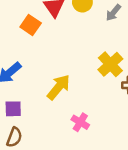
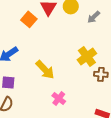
yellow arrow: (59, 87) -> (45, 70), turned 90

